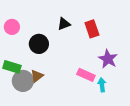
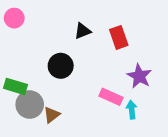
pink circle: (12, 27) -> (14, 18), moved
black circle: (39, 44) -> (61, 66), moved
brown triangle: (37, 76) -> (52, 115), moved

